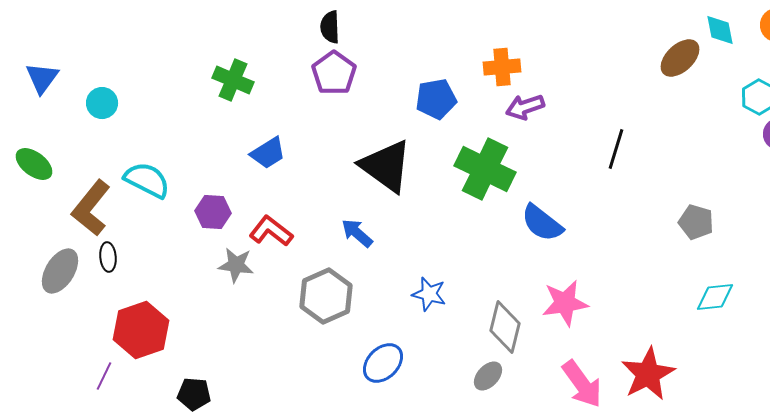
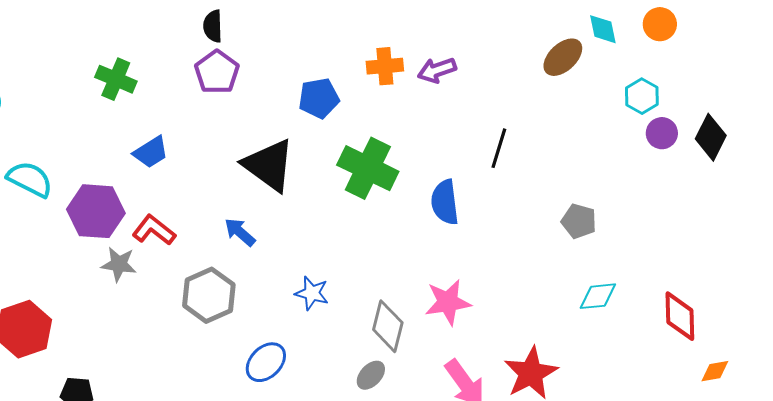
purple arrow: (525, 107) -> (437, 70), moved
purple hexagon: (213, 212) -> (96, 211), size x1.6
blue semicircle: (542, 223) -> (445, 202), moved, turned 45

